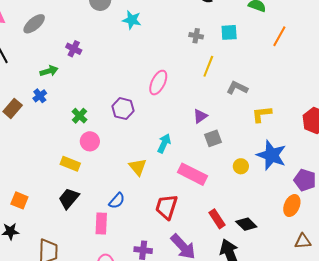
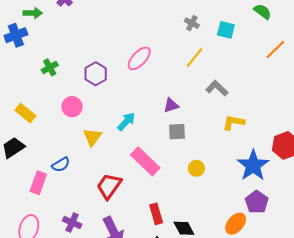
blue cross: (40, 96) -> (16, 35), size x1.5
pink circle: (90, 141) -> (72, 107), moved
blue star: (271, 155) -> (253, 165), moved

